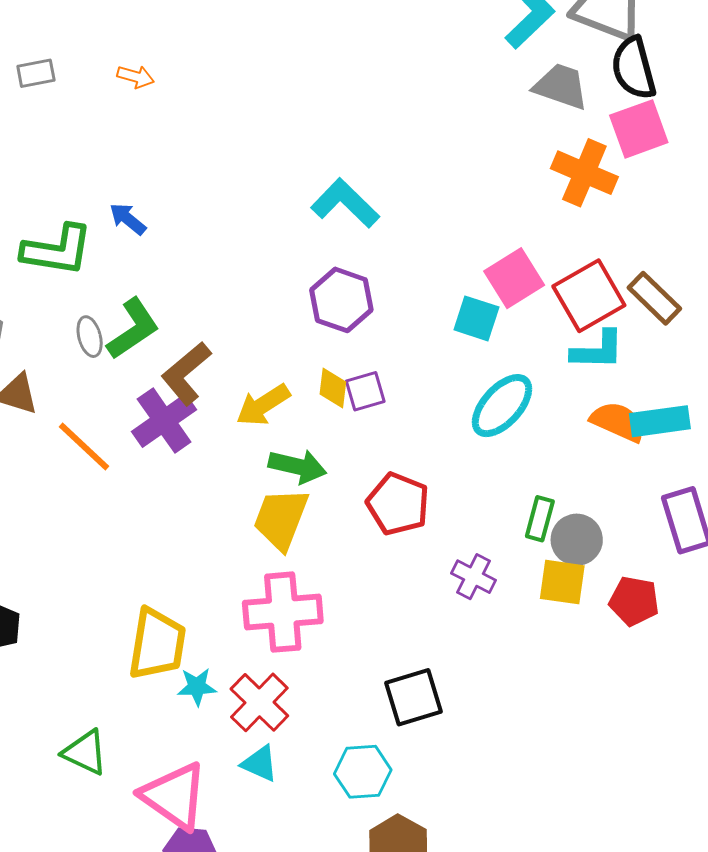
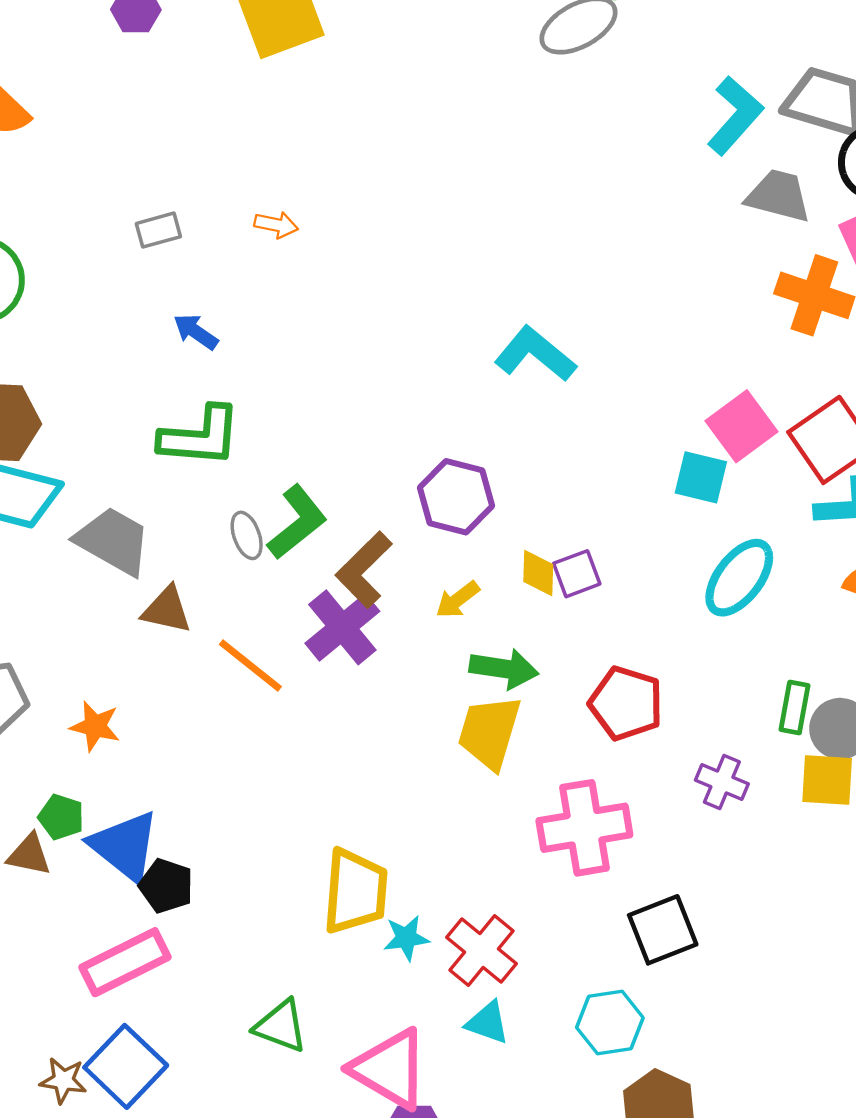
blue arrow: (128, 219) -> (196, 332), moved
purple hexagon: (341, 300) -> (456, 497), moved
yellow arrow: (263, 405) -> (458, 600), size x0.7
pink cross: (283, 612) -> (584, 828), moved

